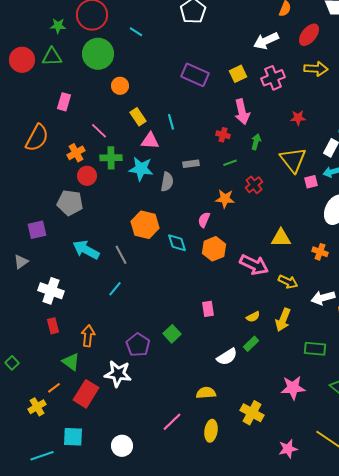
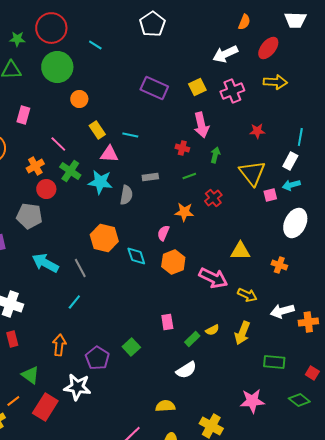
cyan line: (171, 122) -> (130, 135), turned -63
green cross: (111, 158) -> (70, 171), turned 35
orange arrow: (88, 336) -> (59, 345), moved
green rectangle: (251, 344) -> (192, 339), moved

